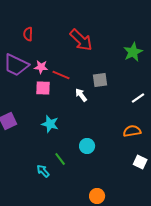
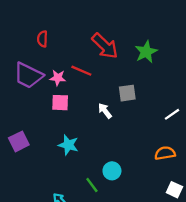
green star: (133, 52) -> (146, 52), moved
red line: (61, 75) -> (81, 71), moved
green line: (60, 159) -> (92, 185), moved

